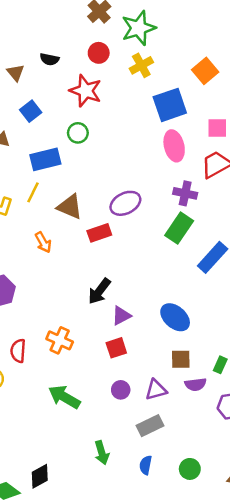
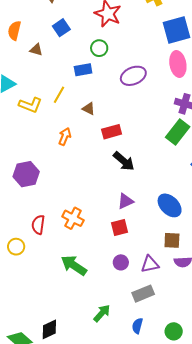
blue rectangle: (45, 159) -> (83, 70), moved, size x0.7
purple ellipse: (125, 203) -> (133, 76), moved
brown triangle: (70, 207) -> (89, 109), size x0.6
orange arrow: (43, 242) -> (65, 137), turned -132
black arrow: (99, 291) -> (124, 161), moved, turned -90
green arrow: (102, 453) -> (102, 313), turned -126

